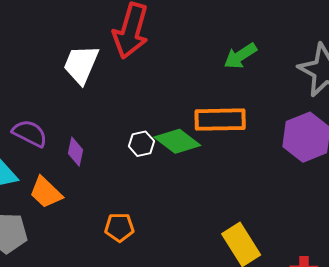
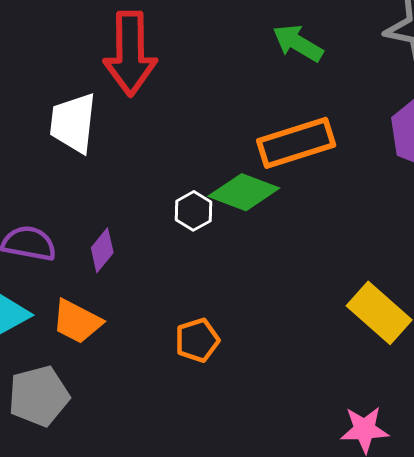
green arrow: (240, 56) -> (298, 43), turned 80
purple diamond: (75, 152) -> (102, 250), turned 44

